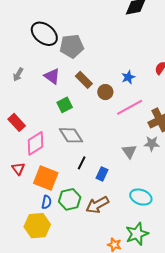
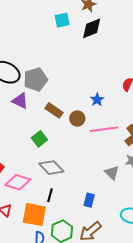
purple triangle: (52, 76) -> (20, 101), moved
pink line: (130, 107) -> (104, 129), turned 32
pink diamond: (36, 143) -> (18, 182), turned 60
black line: (82, 163) -> (50, 195), moved

